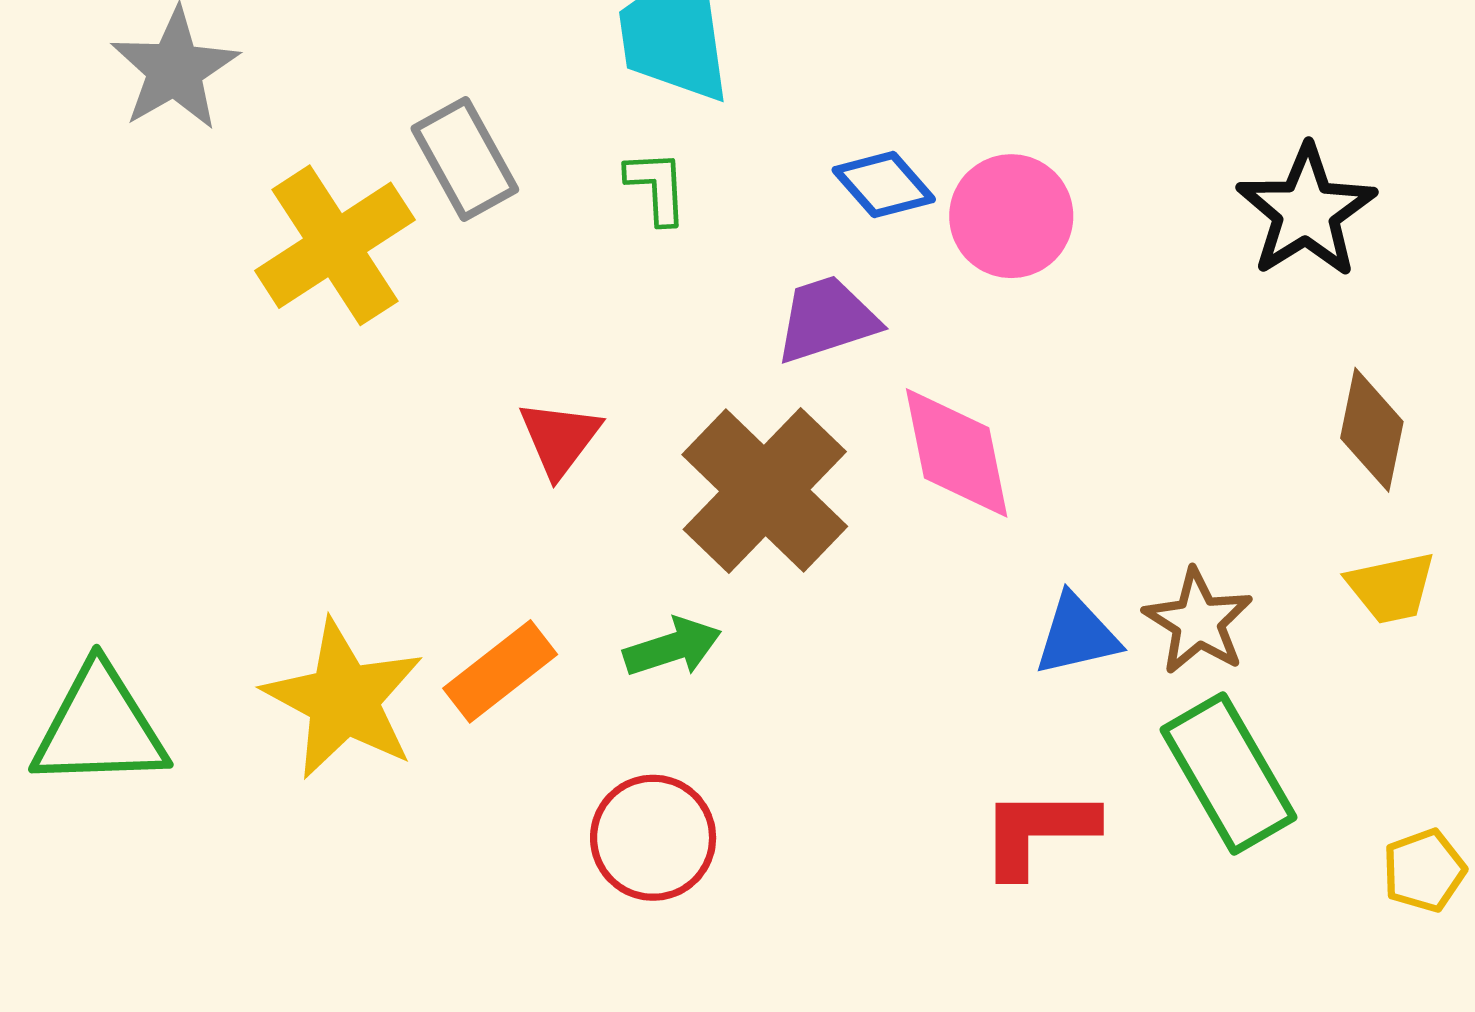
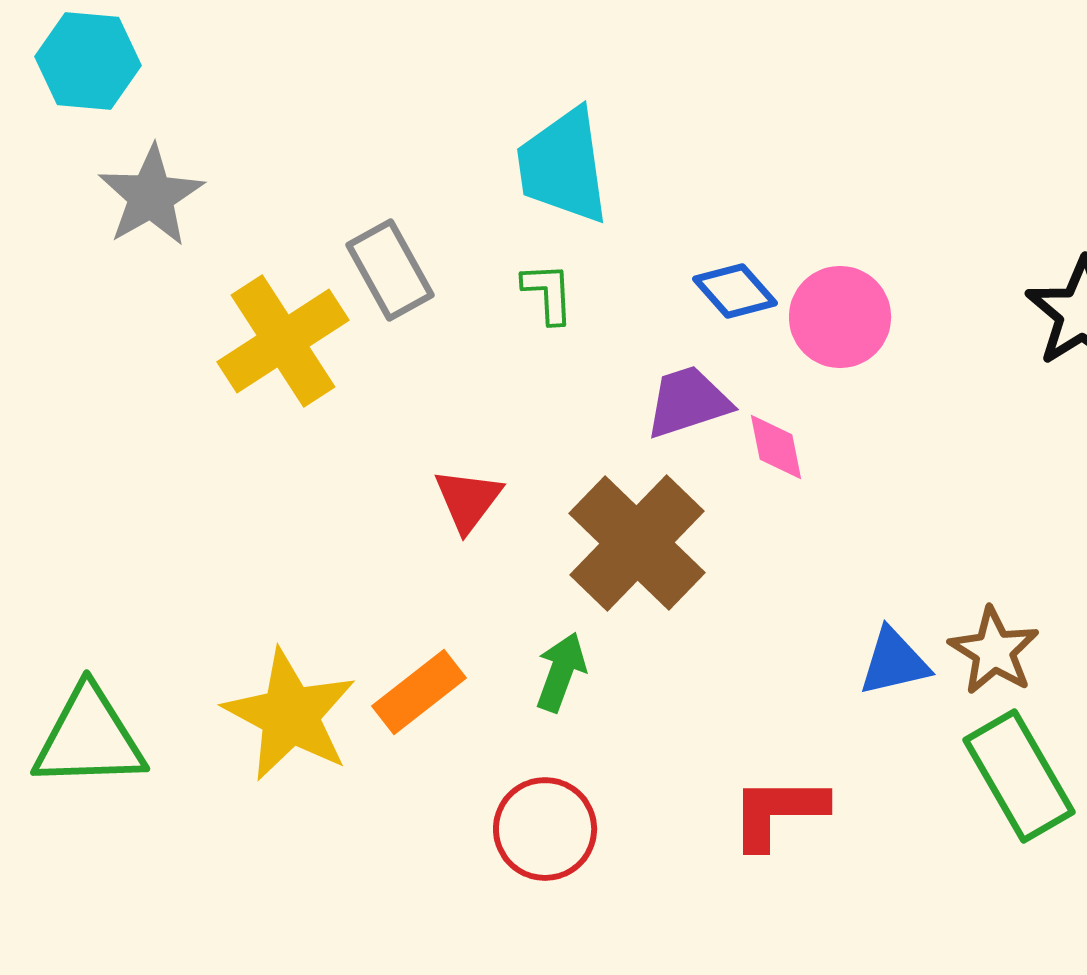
pink diamond: (957, 453) -> (776, 447), moved, size x0.6
green arrow: (672, 647) -> (561, 672), turned -52
red L-shape: (1038, 832) -> (778, 812), moved

